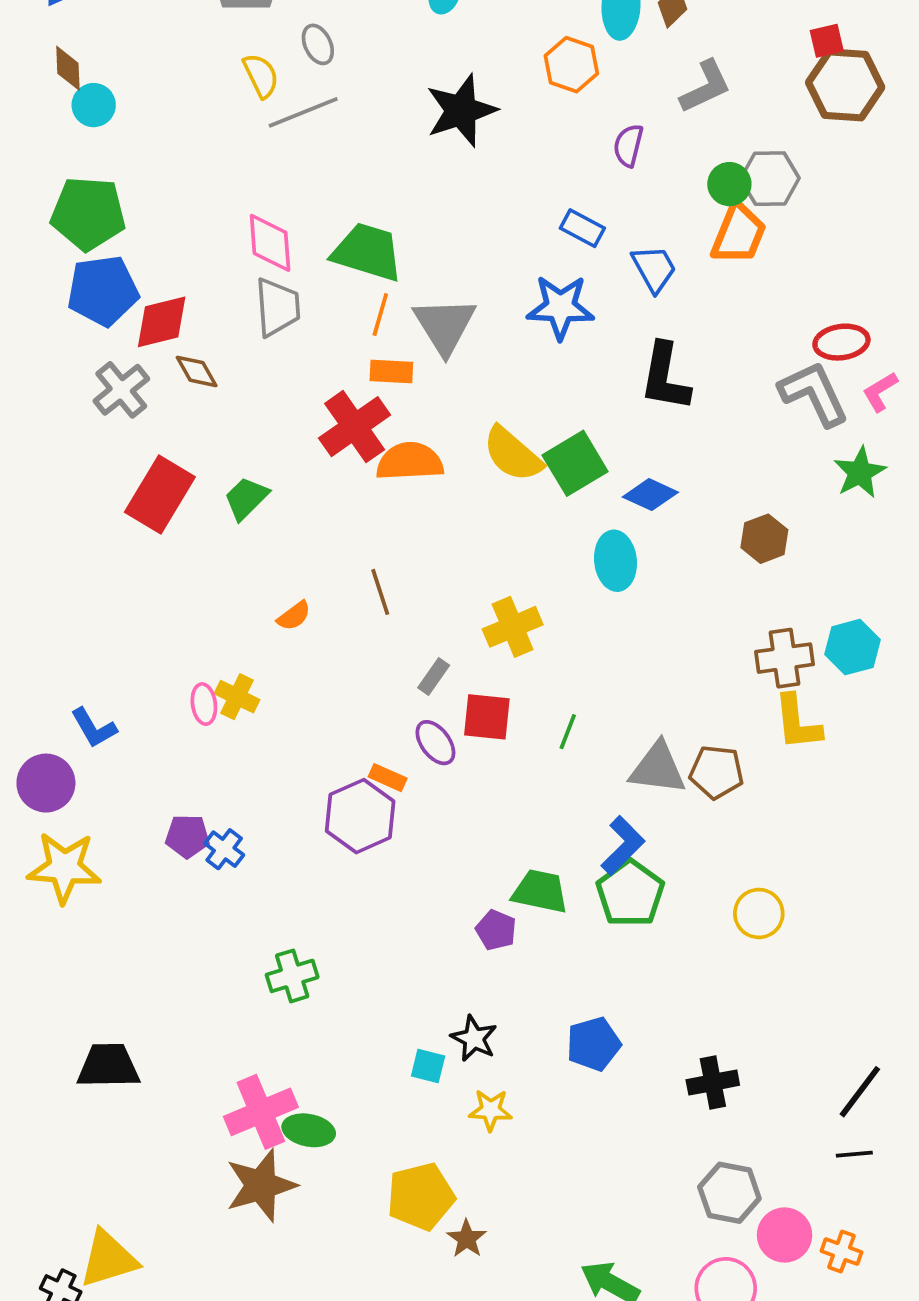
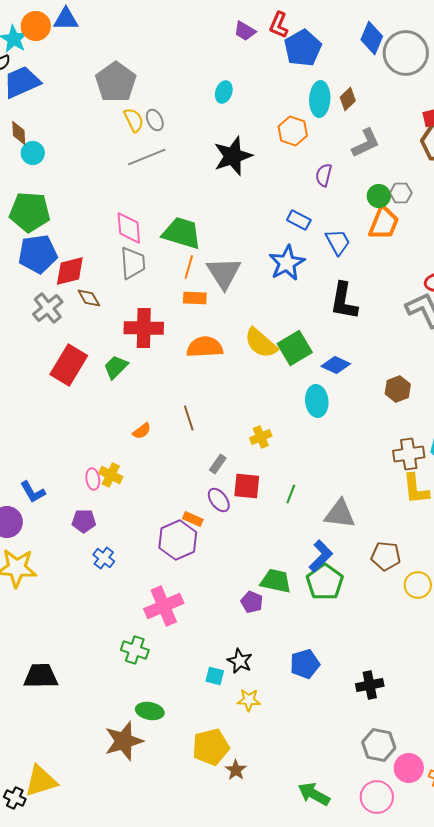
yellow semicircle: (261, 76) -> (134, 120), moved
gray hexagon: (770, 179) -> (401, 193), size x0.7
blue star: (560, 307) -> (287, 263), turned -30
red cross: (355, 427) -> (144, 328), moved, turned 36
yellow cross: (513, 627) -> (261, 437), size x0.7
brown pentagon: (717, 772) -> (386, 556), moved
purple pentagon: (187, 836) -> (84, 521), moved
yellow circle: (759, 913) -> (418, 585), moved
green cross: (292, 976) -> (135, 650), moved, turned 36
pink cross: (261, 1112) -> (164, 606), moved

